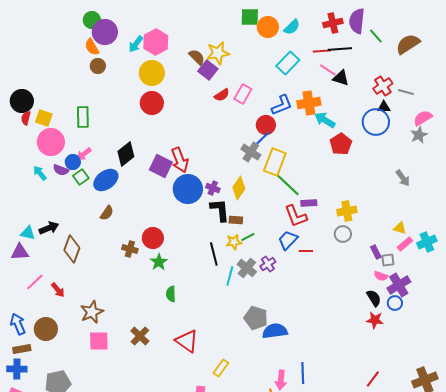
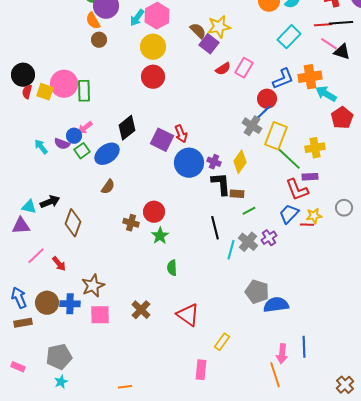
pink circle: (51, 142) -> (64, 84), moved
red arrow: (180, 160) -> (181, 134), size x0.7
yellow cross: (347, 211) -> (315, 148), moved
yellow star: (234, 242) -> (314, 216), moved
blue cross: (17, 369) -> (70, 304), moved

